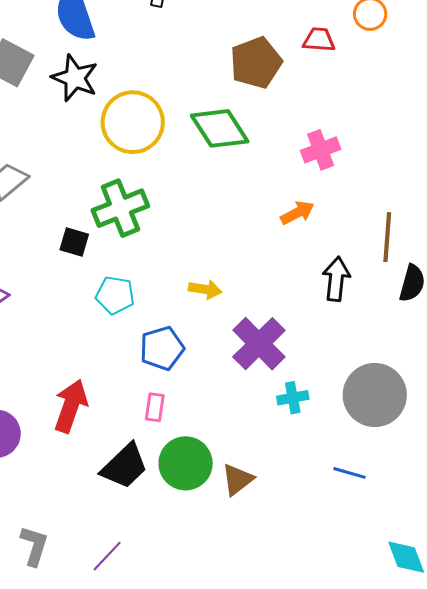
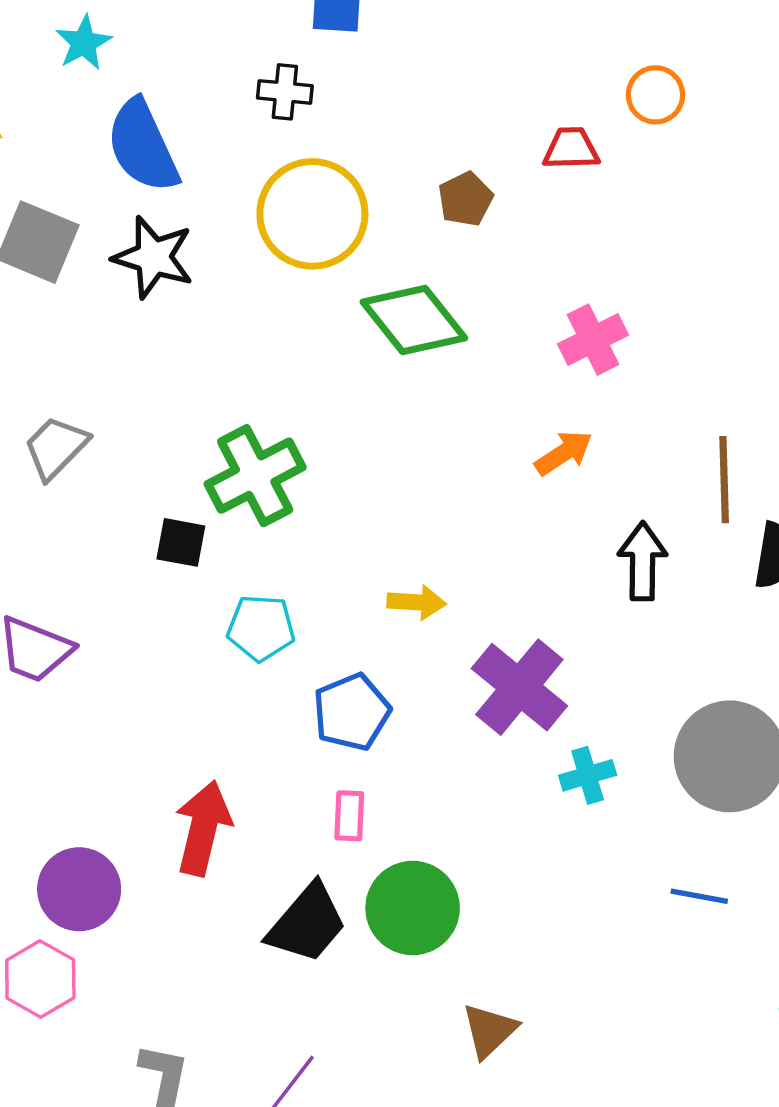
brown pentagon: (256, 63) -> (465, 199), size x0.6
yellow circle: (133, 122) -> (312, 214), moved
brown triangle: (237, 480) -> (489, 1031), moved

